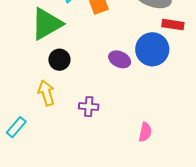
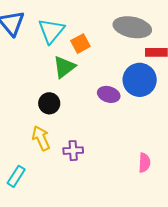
green triangle: (47, 24) -> (64, 67), moved, size x0.7
purple cross: (89, 107) -> (73, 151), moved

